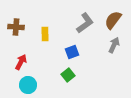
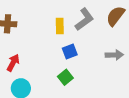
yellow rectangle: (45, 34) -> (60, 26), moved
gray arrow: (114, 45) -> (114, 55), moved, turned 63

